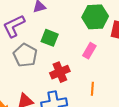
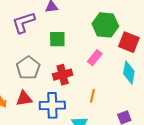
green square: (50, 38) -> (57, 39), turned -30
gray pentagon: (25, 55) -> (28, 68), moved

